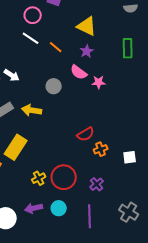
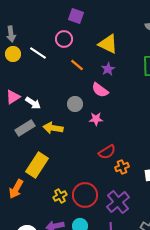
pink circle: (33, 15) -> (64, 39), moved
white line: (31, 38) -> (38, 53), moved
white arrow: (12, 75) -> (33, 103), moved
pink star: (99, 82) -> (96, 119), moved
purple cross: (97, 184) -> (118, 202), size x1.6

